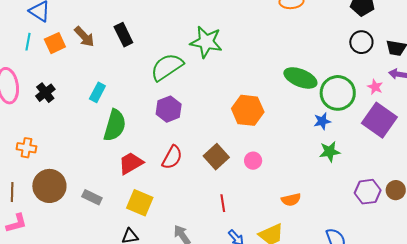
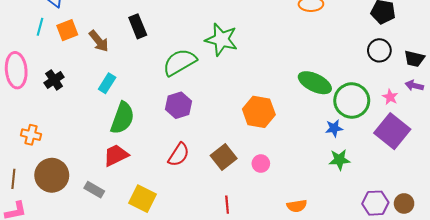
brown arrow: (84, 37) -> (99, 41), moved
red trapezoid: (131, 163) -> (116, 155), moved

